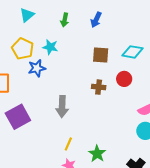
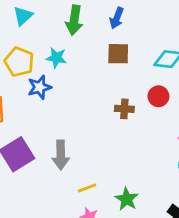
green arrow: (65, 20) -> (74, 20), size x1.5
brown square: (101, 55) -> (118, 54), moved
gray arrow: (62, 107) -> (61, 155), moved
yellow line: (68, 144) -> (87, 188), turned 48

